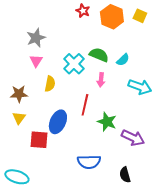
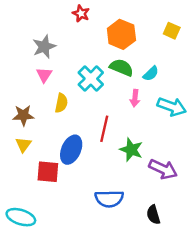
red star: (83, 11) -> (81, 13), moved
yellow square: (140, 16) -> (172, 31), moved
orange hexagon: (112, 17) -> (121, 34), moved
pink arrow: (101, 80) -> (135, 98), moved

